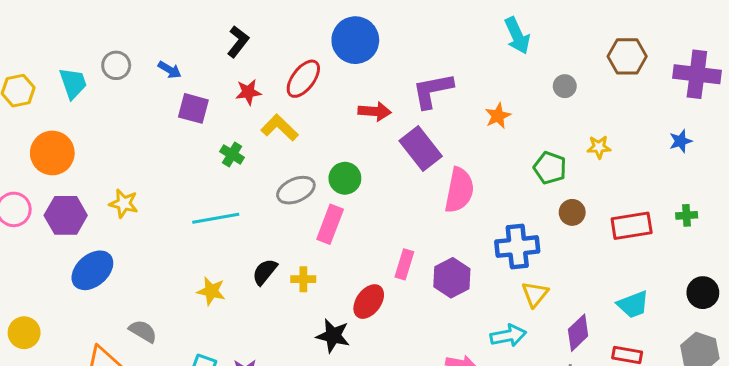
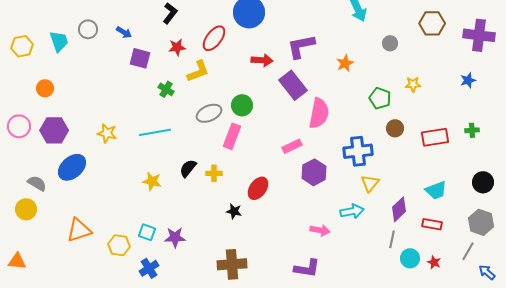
yellow L-shape: (280, 128) -> (198, 71), turned 115
orange circle: (52, 153) -> (45, 88), size x0.6
yellow star: (124, 203) -> (107, 133), moved
pink rectangle: (404, 264) -> (292, 146), moved, turned 48
gray semicircle: (143, 331) -> (37, 183), moved
black star: (333, 336) -> (234, 211), size x0.7

